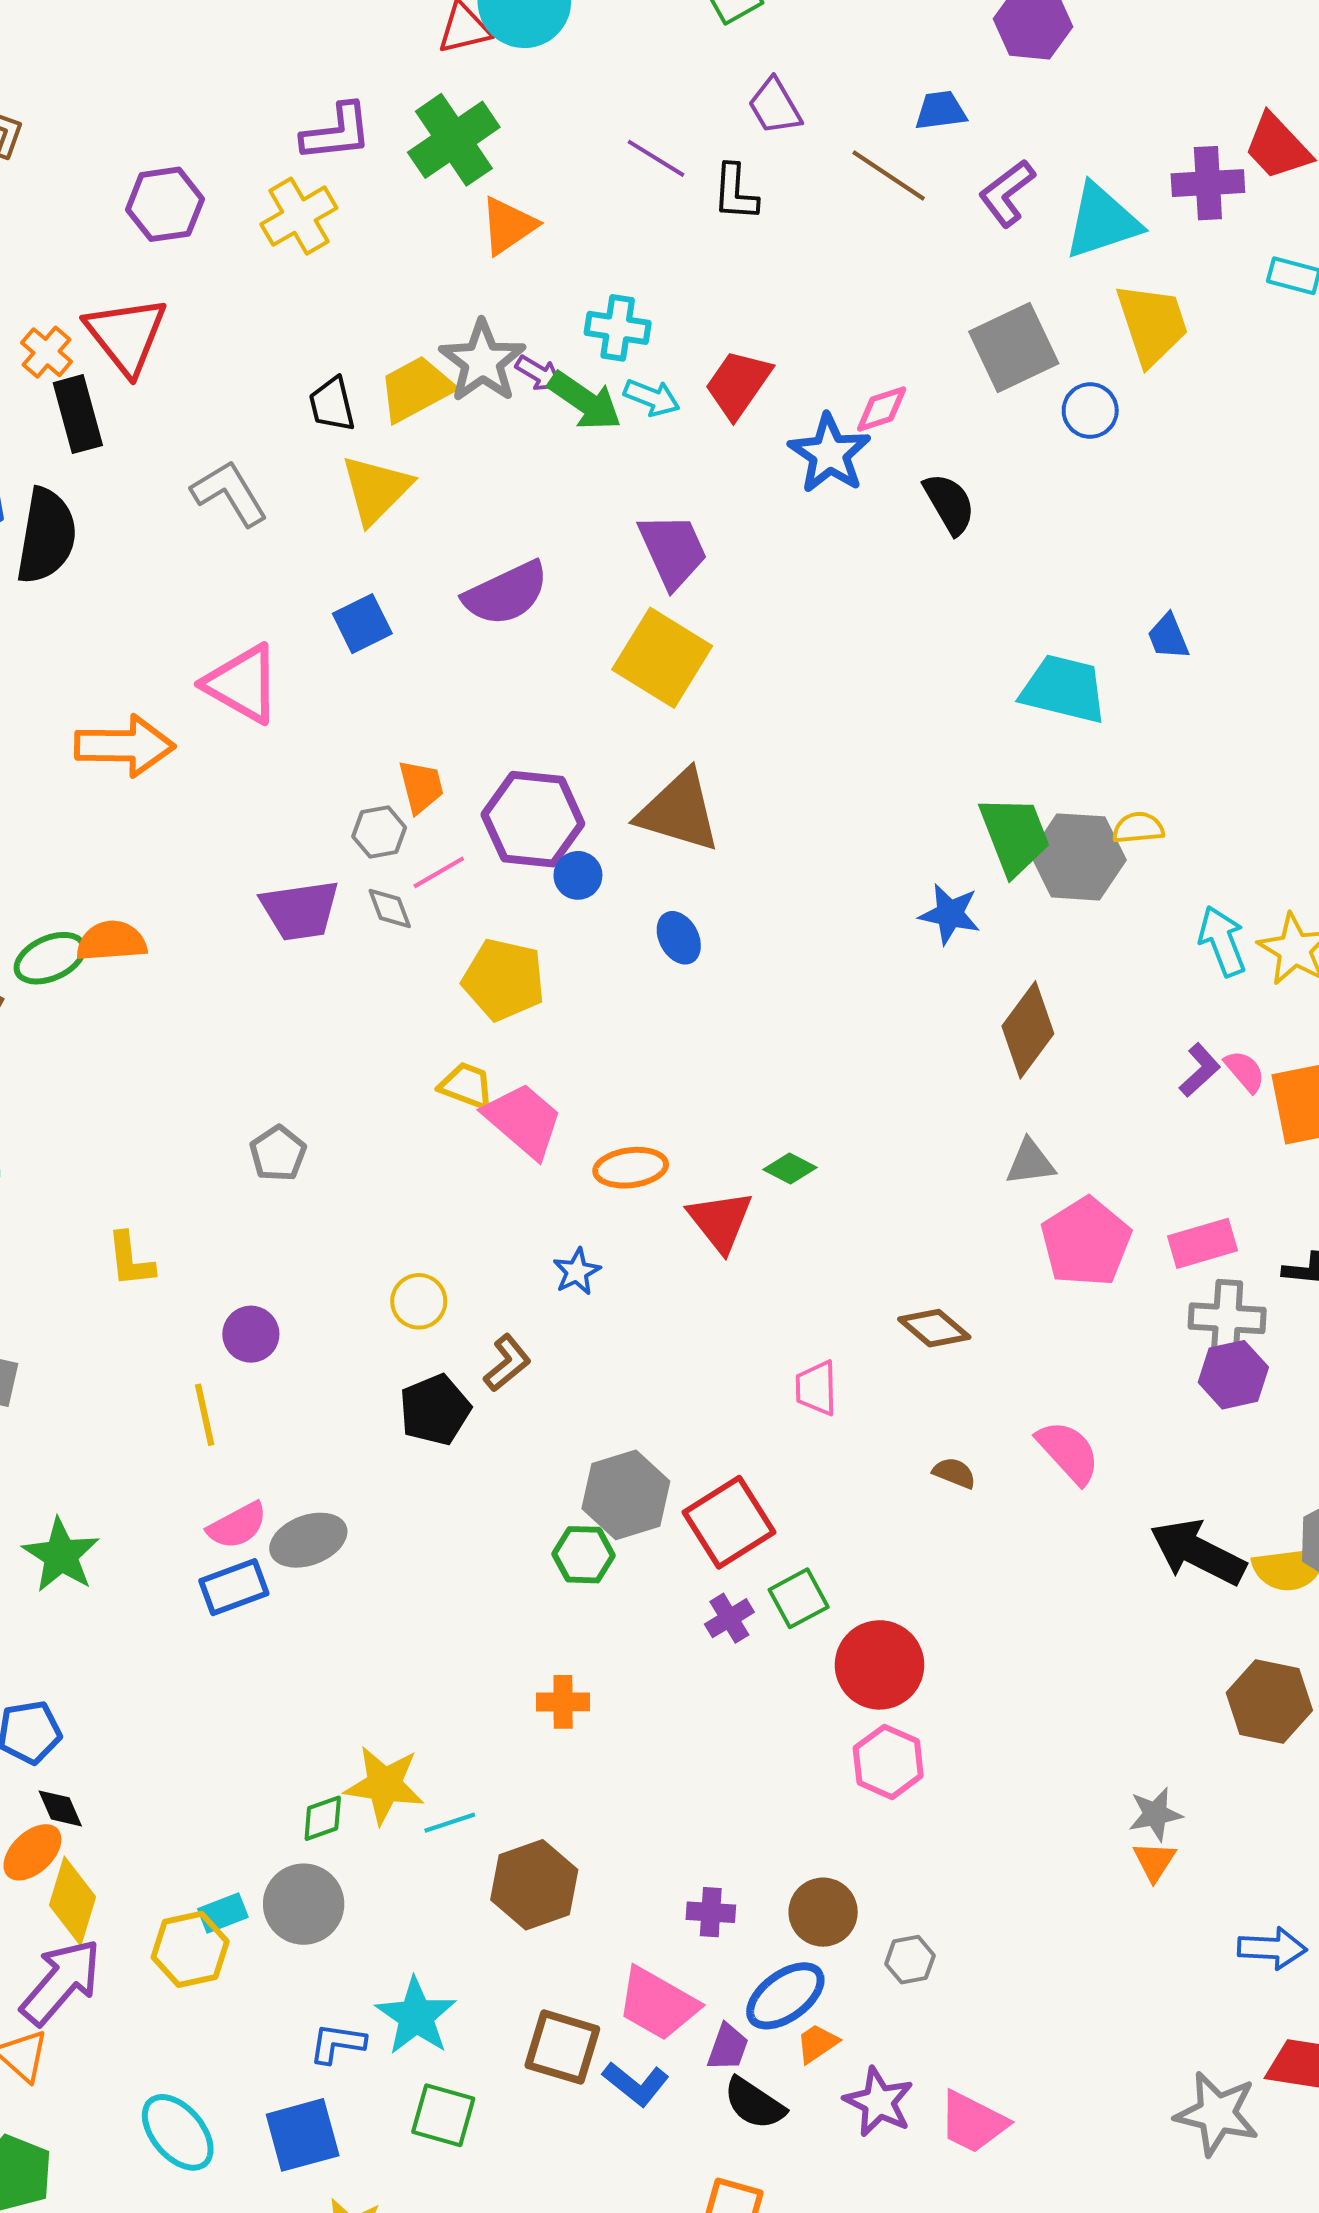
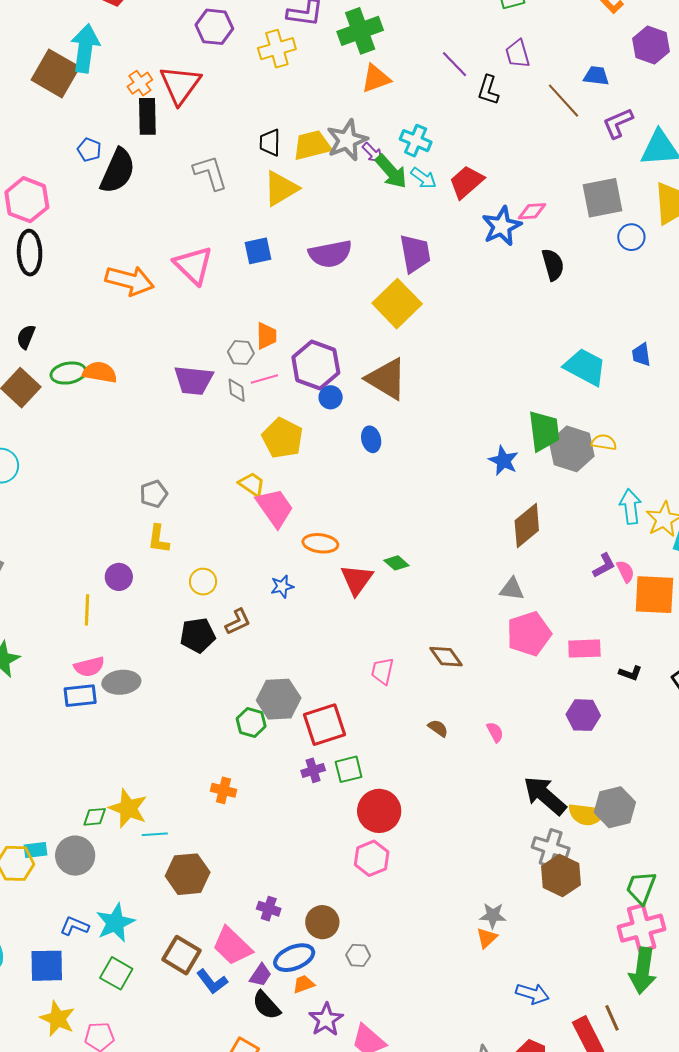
yellow L-shape: (130, 1260) -> (158, 539), moved
gray cross: (1227, 1318) -> (551, 848), moved
pink semicircle: (1068, 1452) -> (495, 732), size x0.6

